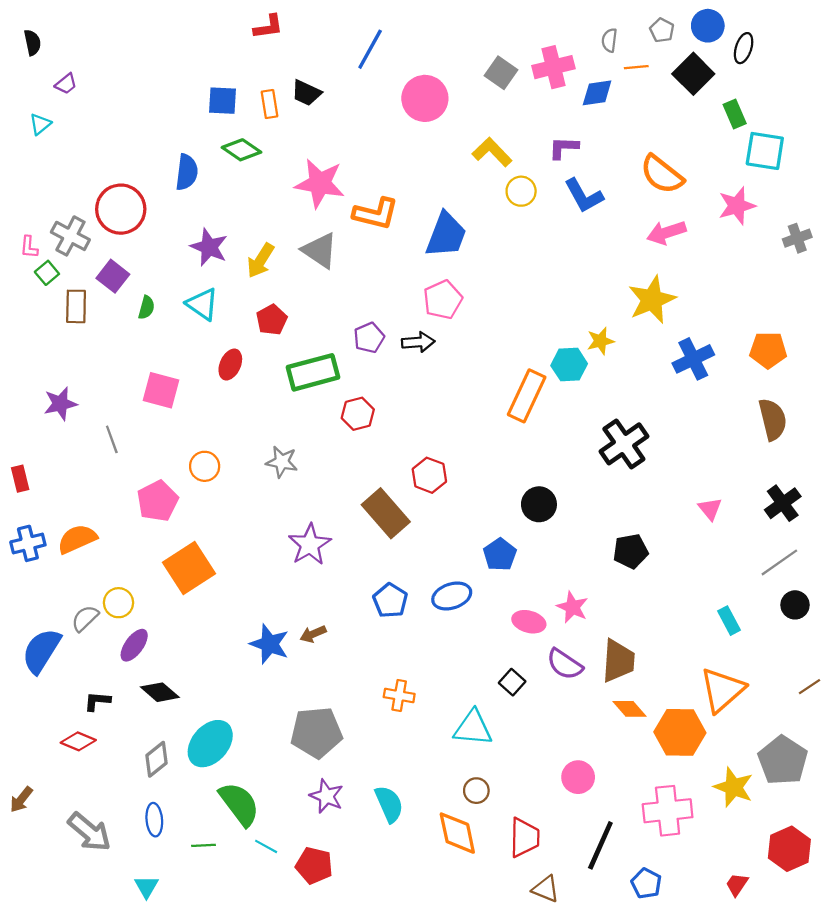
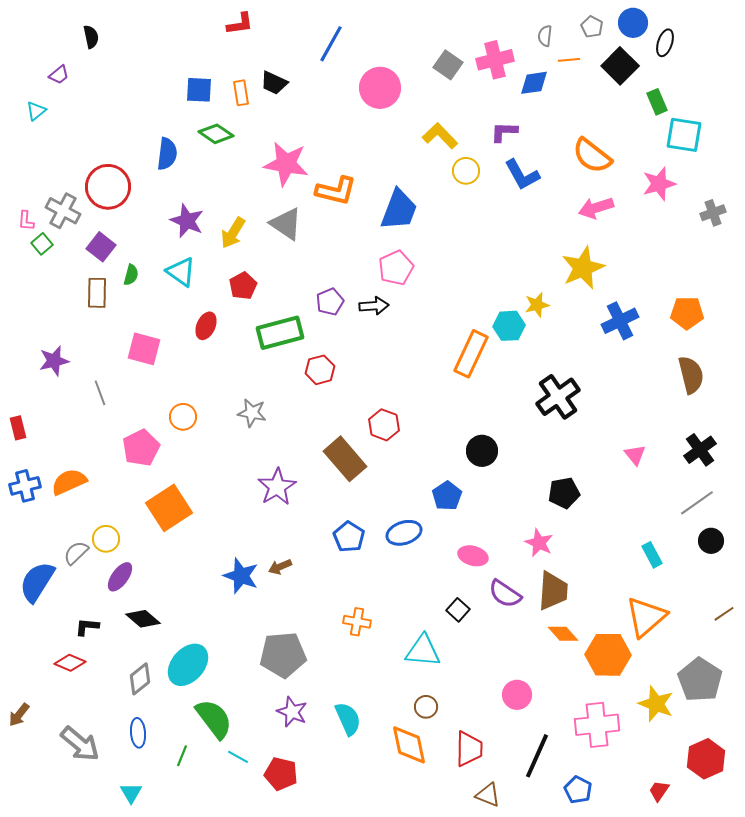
black semicircle: (32, 42) -> (91, 37), moved
brown rectangle: (76, 306) -> (97, 293), moved
pink star: (572, 607) -> (539, 543), moved
green line: (203, 845) -> (182, 756), turned -65

